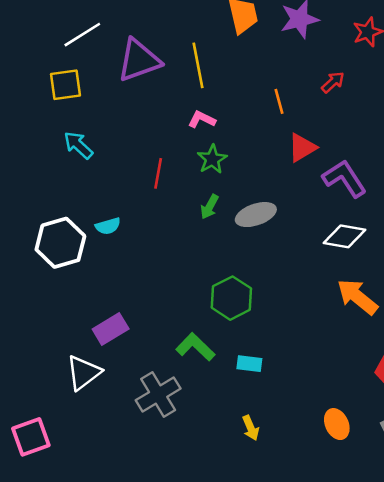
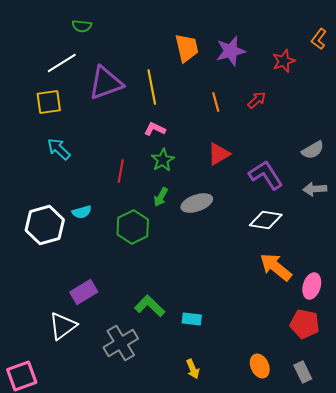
orange line: (279, 101) -> (216, 102), moved
red triangle: (302, 148) -> (219, 154), moved
green hexagon: (231, 298) -> (133, 227), moved

